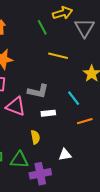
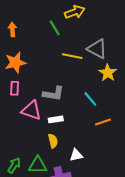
gray triangle: (84, 28) -> (97, 49), moved, turned -30
white rectangle: (48, 113) -> (56, 119), moved
white triangle: (65, 155) -> (76, 155), moved

